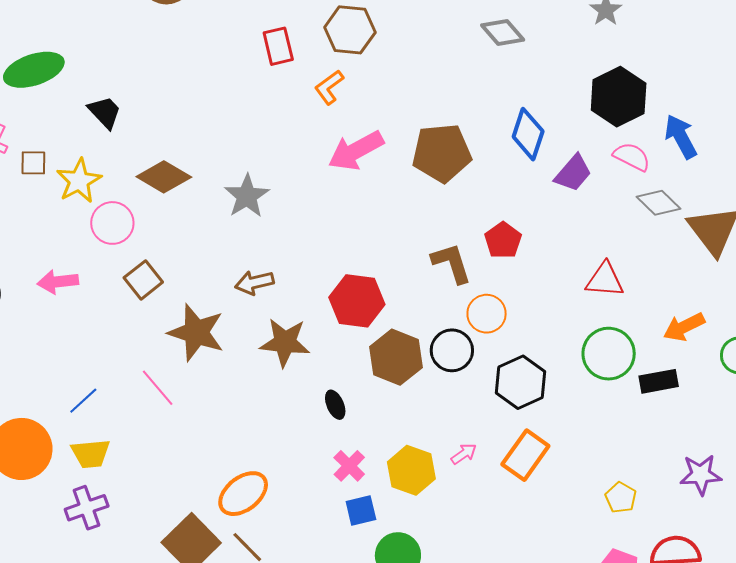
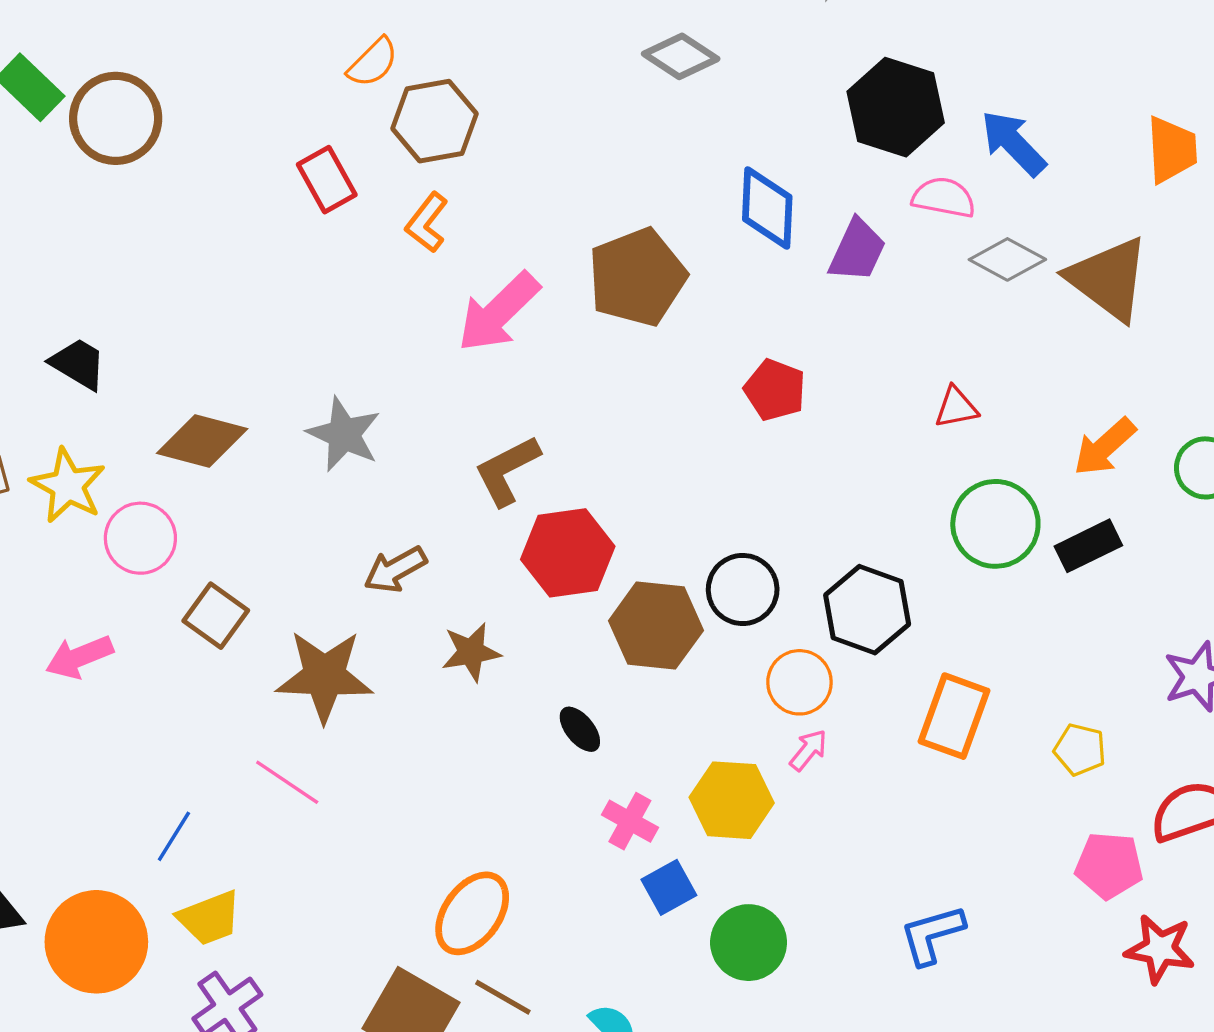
brown L-shape: (451, 263) -> (507, 471), moved, turned -84
red triangle: (605, 280) -> (956, 407), size x0.7
orange circle: (487, 314) -> (799, 682), moved
brown star: (285, 342) -> (471, 652), size x0.7
orange rectangle: (525, 455) -> (954, 716), moved

